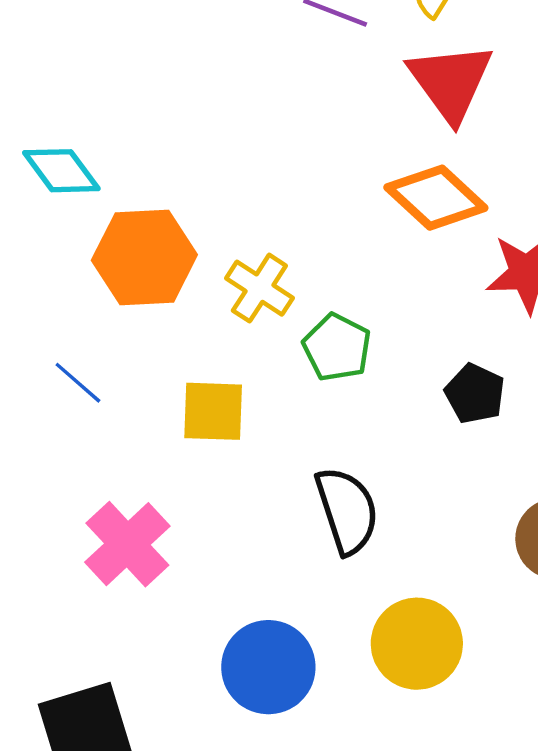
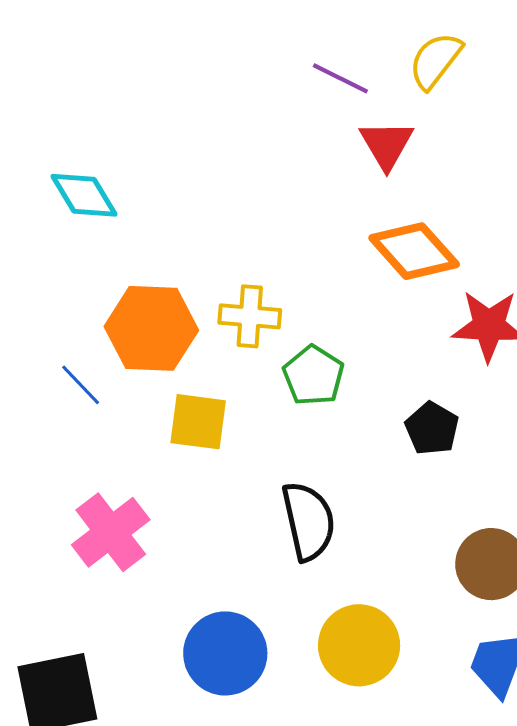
red triangle: (450, 82) -> (387, 145), moved, size x0.7
orange hexagon: (144, 257) -> (151, 328), moved
yellow cross: (259, 288) -> (250, 316), turned -34

